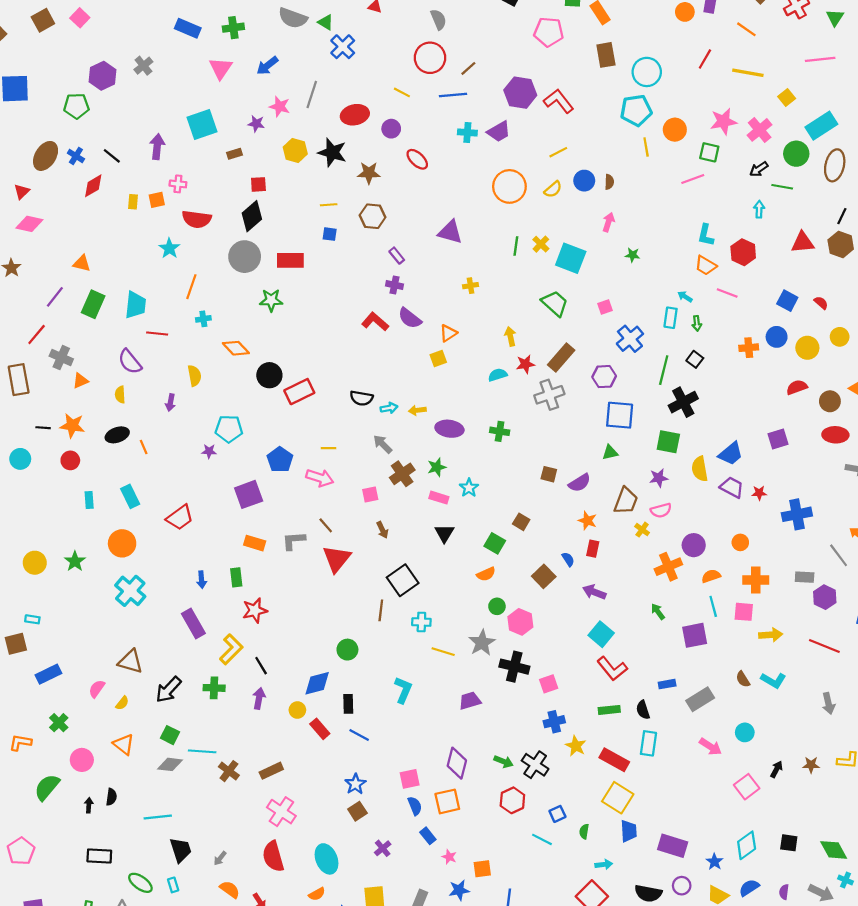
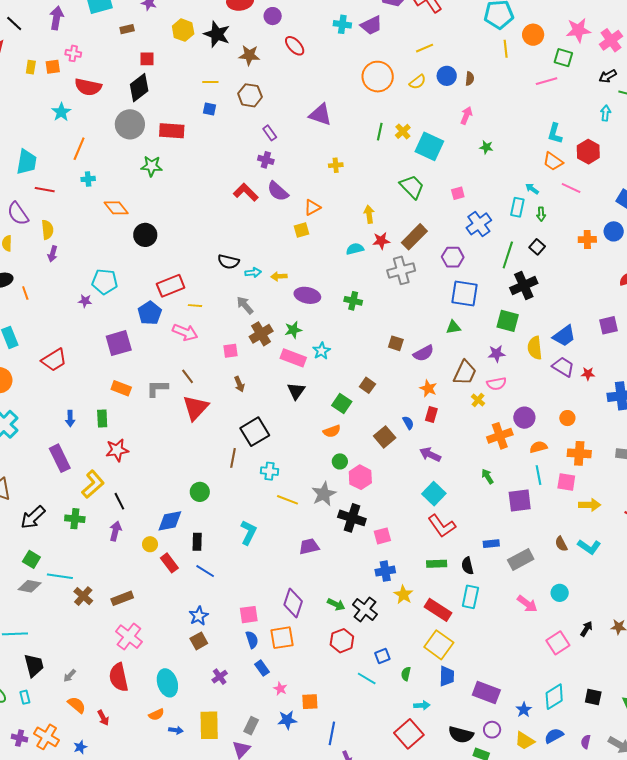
yellow semicircle: (194, 376) -> (47, 230), moved
red rectangle: (299, 392) -> (171, 286), moved
pink rectangle: (439, 498) -> (293, 358), size x1.4

